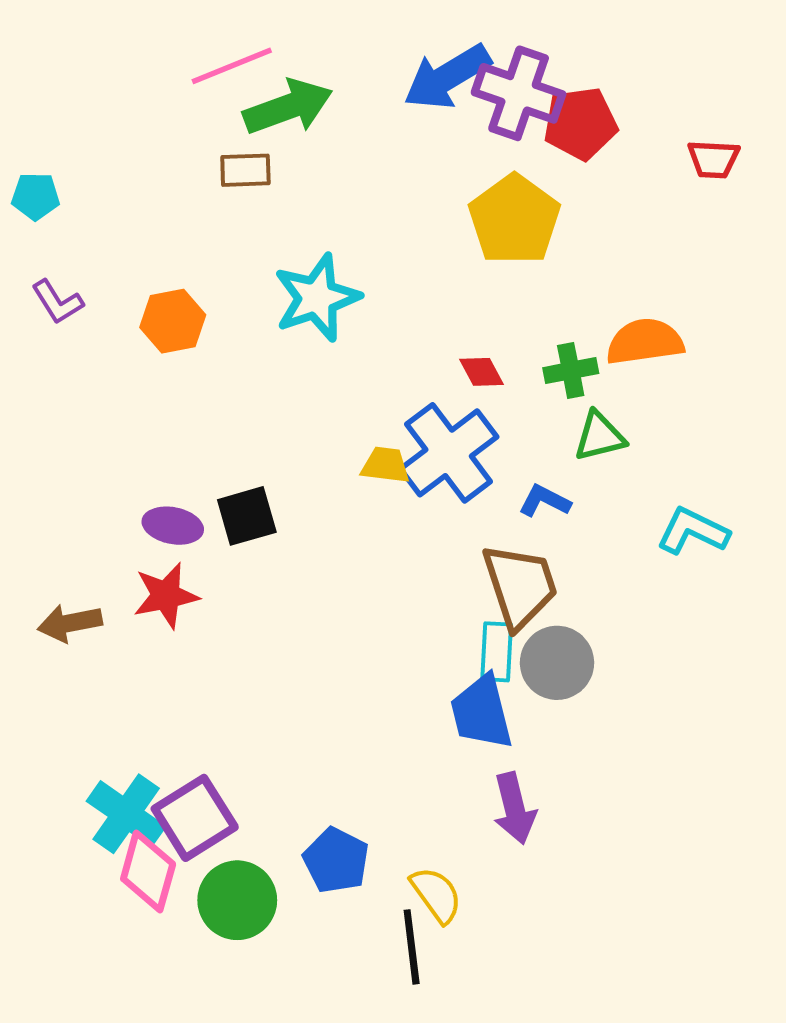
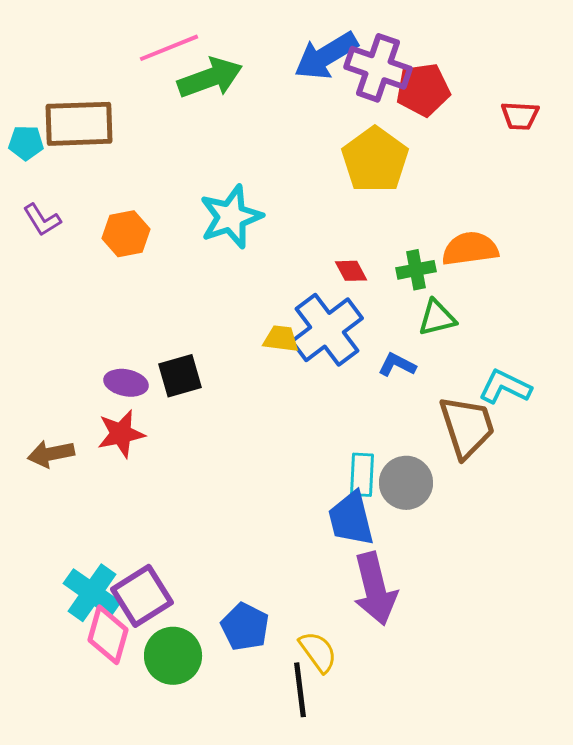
brown rectangle: (245, 170) -> (79, 124), moved, size x1.8
brown trapezoid: (520, 586) -> (467, 427), moved
purple arrow: (514, 808) -> (375, 589), size x1.4

